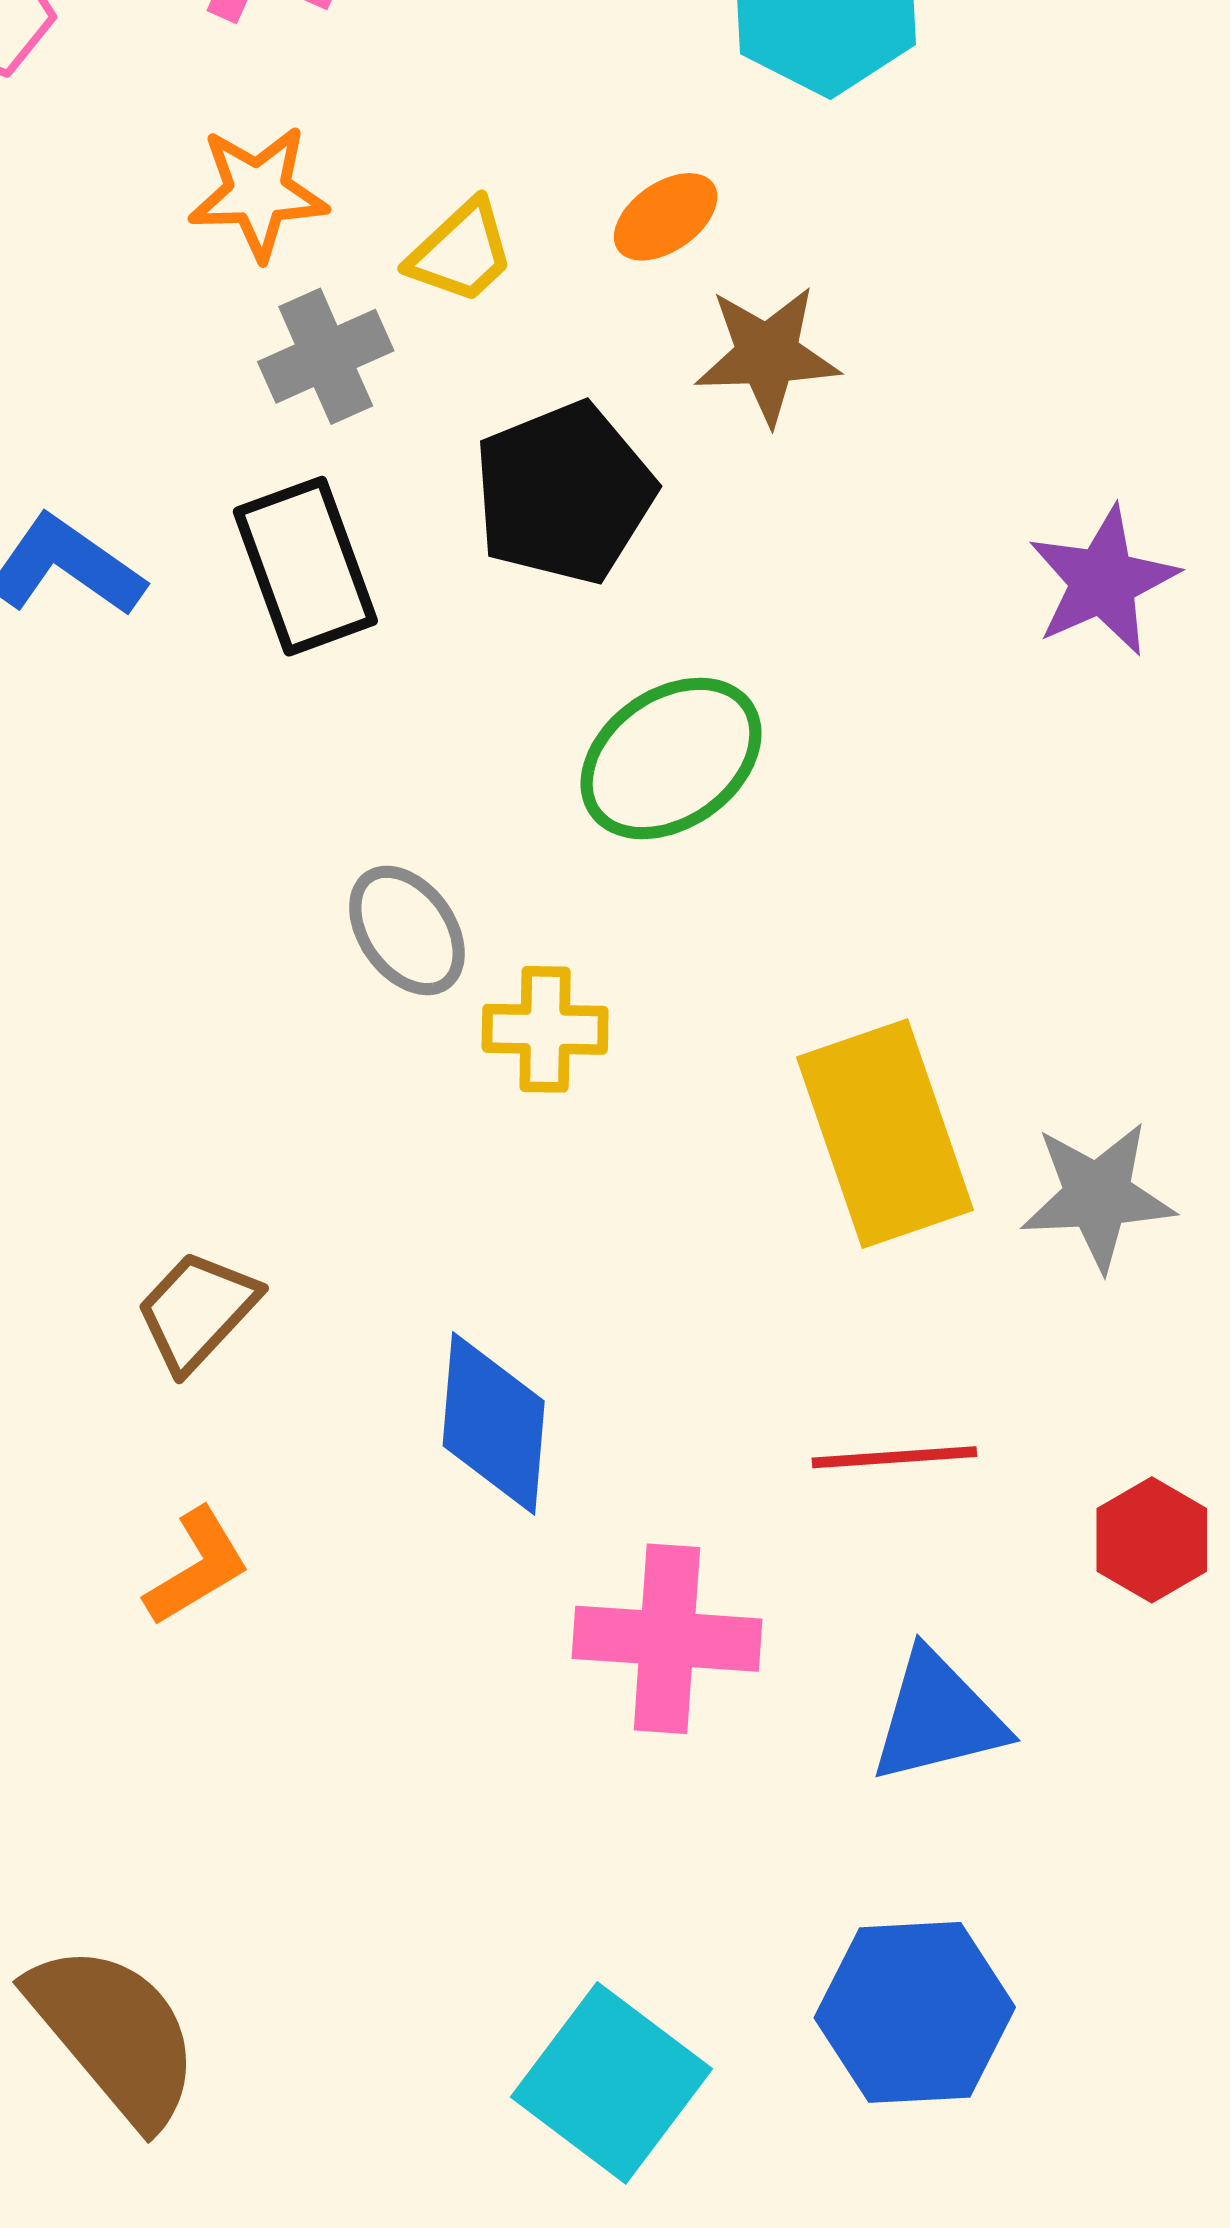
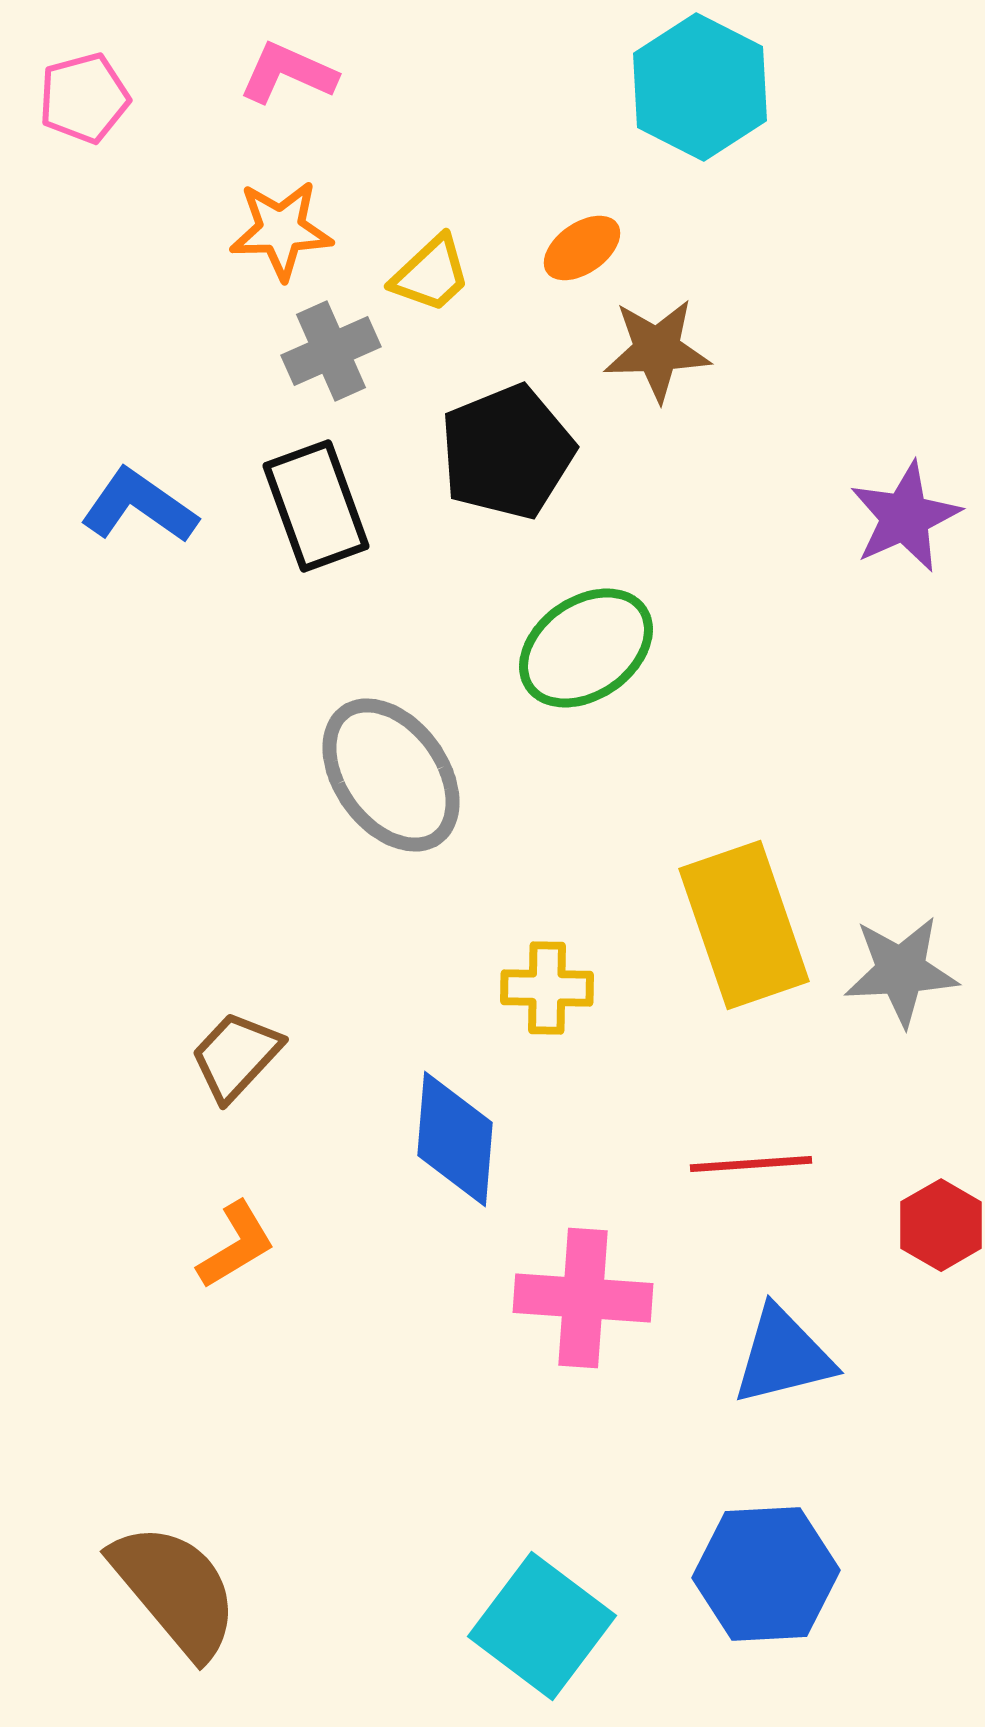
gray ellipse: (407, 930) -> (391, 775), size x1.6
yellow cross: (545, 1029) -> (547, 988), moved

